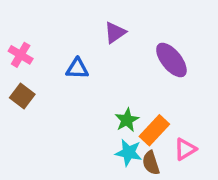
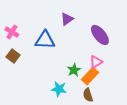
blue triangle: (77, 69) -> (45, 40), size x1.5
pink triangle: (185, 149) -> (96, 62), moved
cyan star: (129, 153) -> (59, 89), moved

